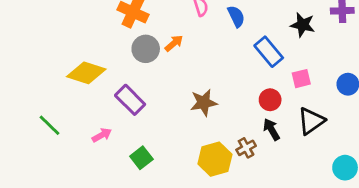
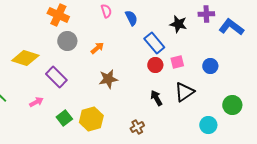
orange arrow: (174, 43) -> (97, 48), moved
red circle: (270, 100) -> (155, 65), moved
brown cross: (246, 148) -> (137, 127), moved
yellow hexagon: (215, 159) -> (91, 119), moved

